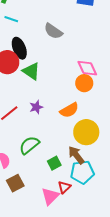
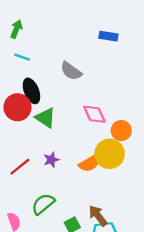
pink diamond: (87, 68) -> (94, 114), moved
orange circle: (84, 83) -> (121, 131), moved
yellow circle: (86, 132) -> (110, 154), moved

